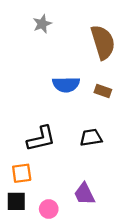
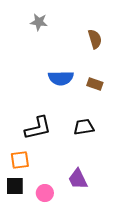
gray star: (42, 24) -> (39, 22), turned 30
brown semicircle: (103, 42) -> (95, 39), size x0.6

